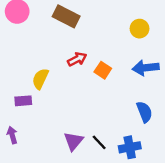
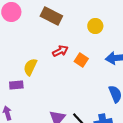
yellow circle: (140, 29) -> (95, 26), moved

